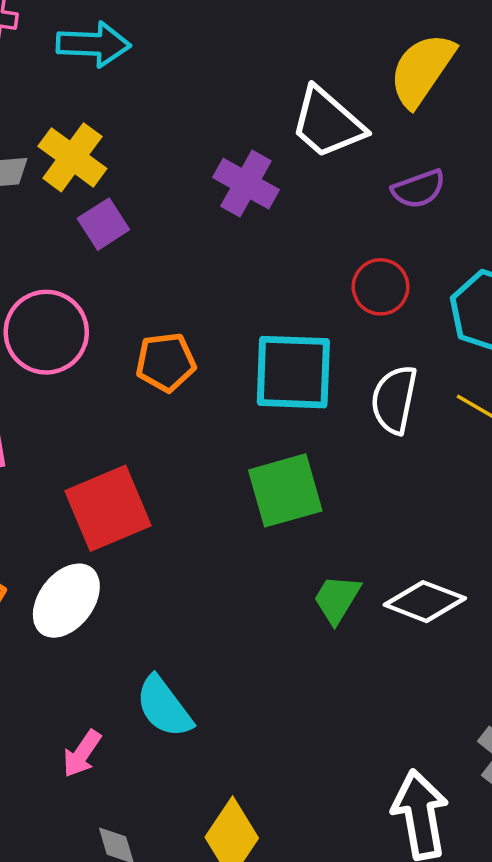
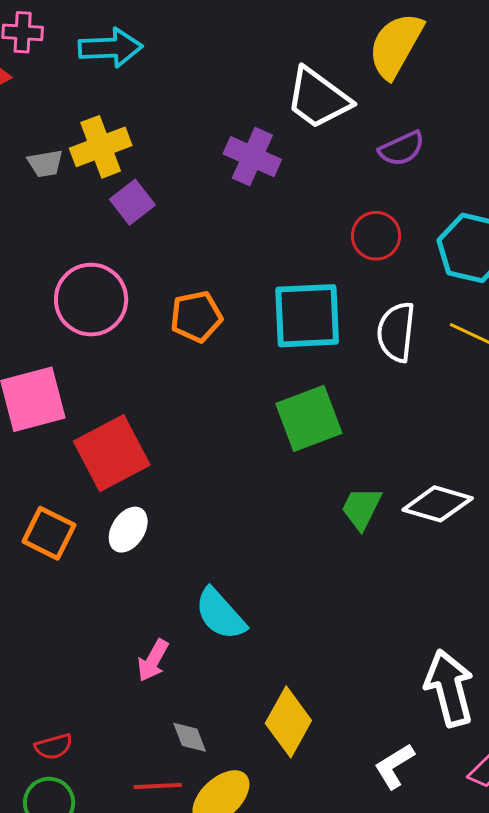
yellow cross: (72, 157) -> (101, 147), turned 38
red square: (108, 508) -> (112, 453), moved
white ellipse: (66, 601) -> (128, 530), size x0.7

